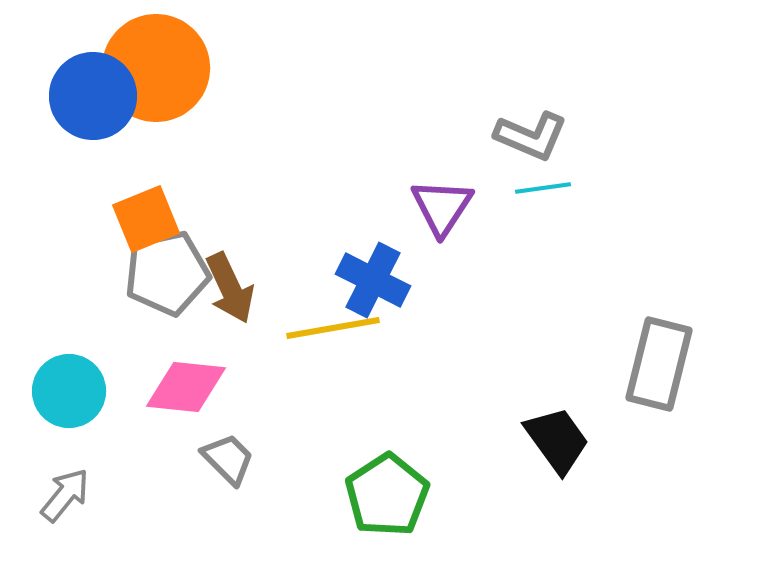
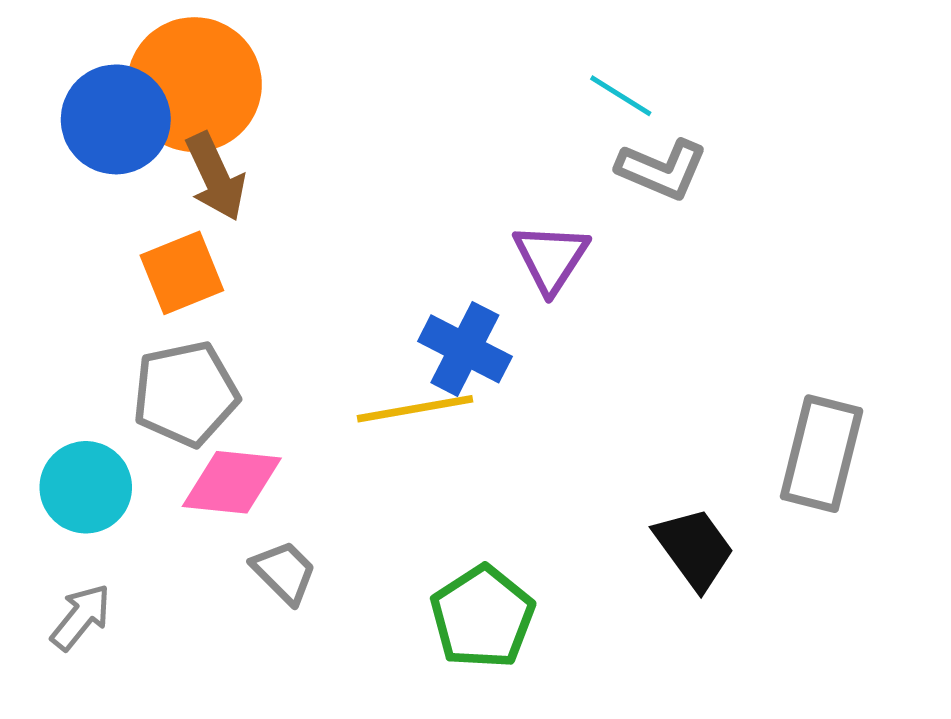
cyan line: (543, 188) -> (621, 96), moved, turned 40
gray pentagon: (167, 273) -> (186, 394), moved
brown arrow: (230, 288) -> (216, 177), moved

